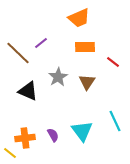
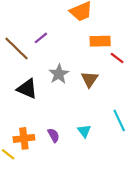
orange rectangle: (85, 47) -> (100, 41), moved
cyan triangle: (82, 131) -> (84, 131), size x0.6

